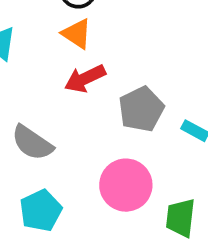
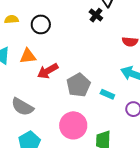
orange triangle: (77, 34) -> (28, 56), moved, turned -36

